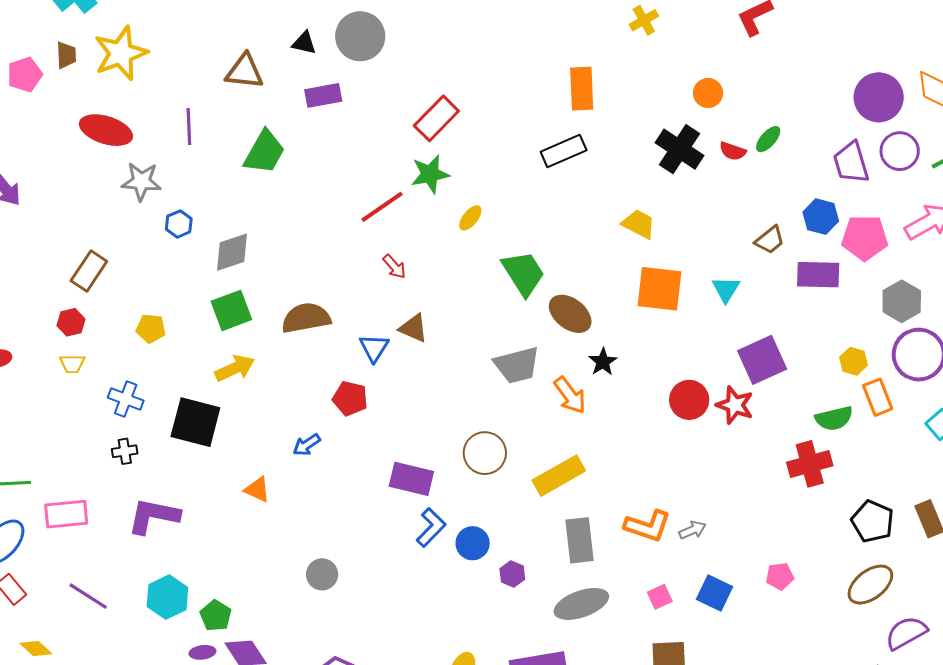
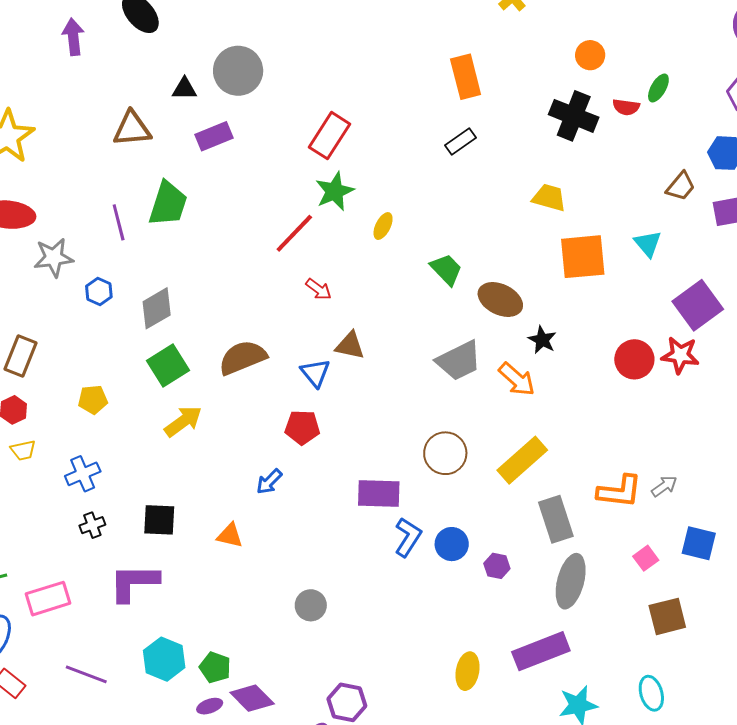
purple line: (189, 126) -> (119, 222), moved
black rectangle: (564, 151) -> (461, 141), size x0.7
green trapezoid: (523, 273) -> (446, 269), size x0.7
blue cross: (126, 399) -> (83, 474), turned -32
black square: (195, 422) -> (159, 520), moved, size x0.7
gray ellipse: (581, 604) -> (571, 581), turned -44

